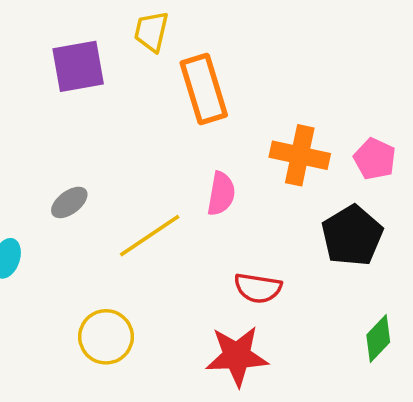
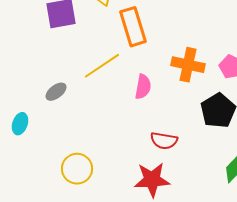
yellow line: (150, 236) -> (102, 66), moved

